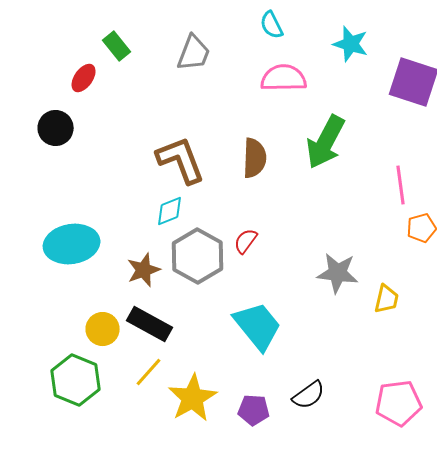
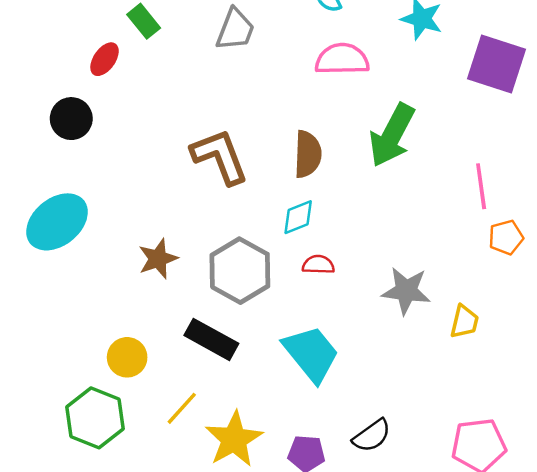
cyan diamond: (170, 211) -> (298, 217), moved
red semicircle: (246, 241) -> (318, 265), moved, turned 56
cyan ellipse: (72, 244) -> (57, 222), moved, turned -30
brown star: (144, 270) -> (158, 259), moved
black rectangle: (150, 324) -> (211, 339), moved

